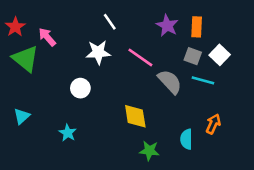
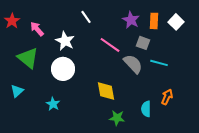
white star: (98, 52) -> (65, 41), moved, turned 30
white square: (220, 55) -> (176, 22), moved
gray square: (193, 56) -> (143, 43), moved
green triangle: (25, 59) -> (28, 58), moved
white circle: (80, 88) -> (63, 69), size x1.5

